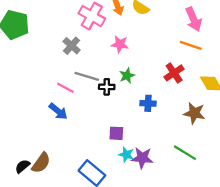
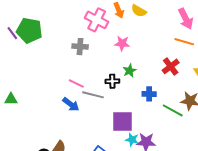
gray cross: (72, 46) -> (80, 47), turned -35
gray line: (87, 76) -> (93, 95), moved
purple square: (116, 133) -> (122, 121), size x1.6
green line: (185, 153) -> (173, 110), moved

